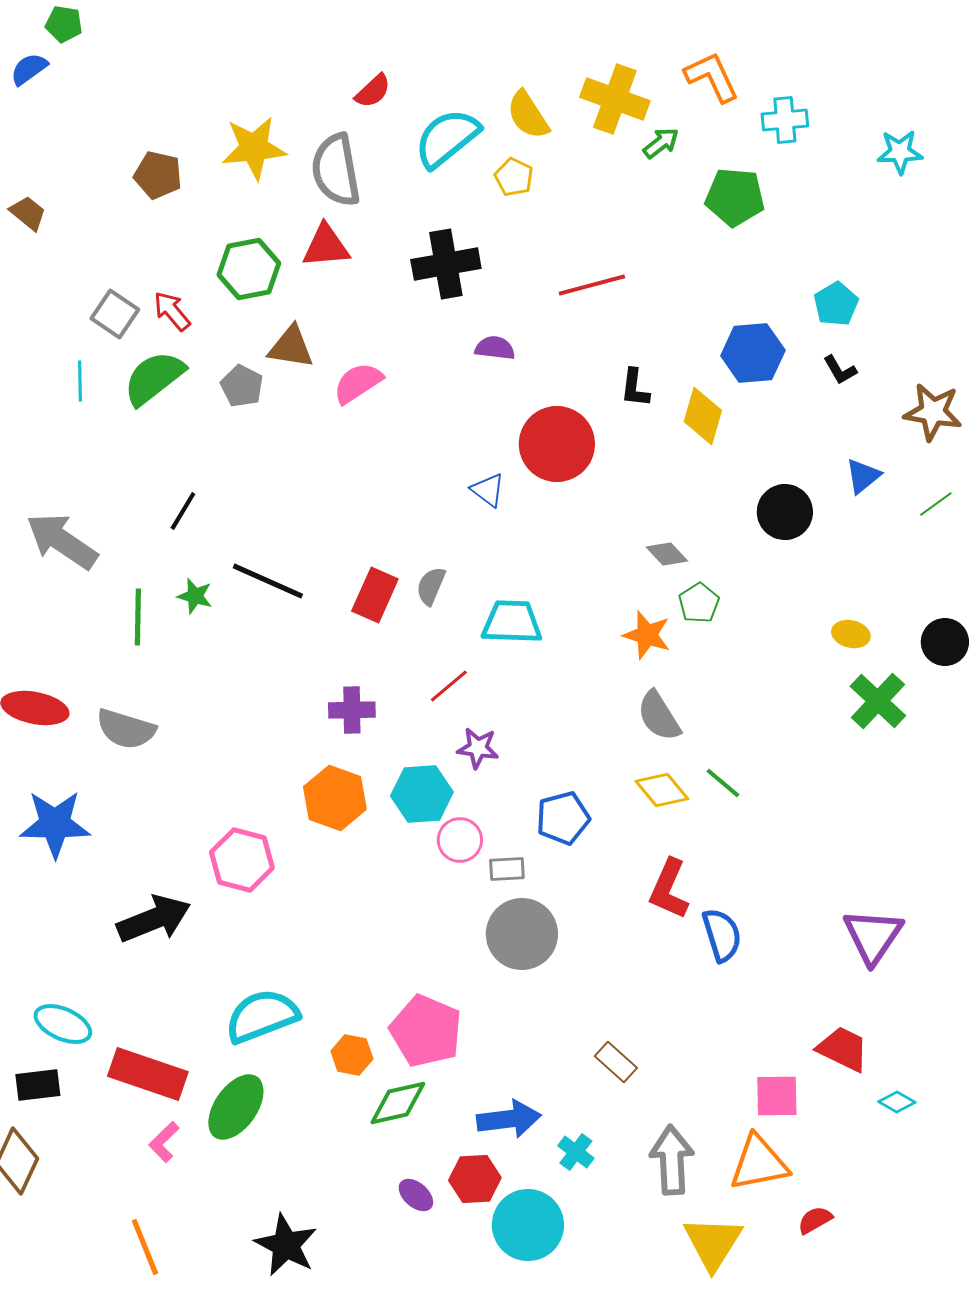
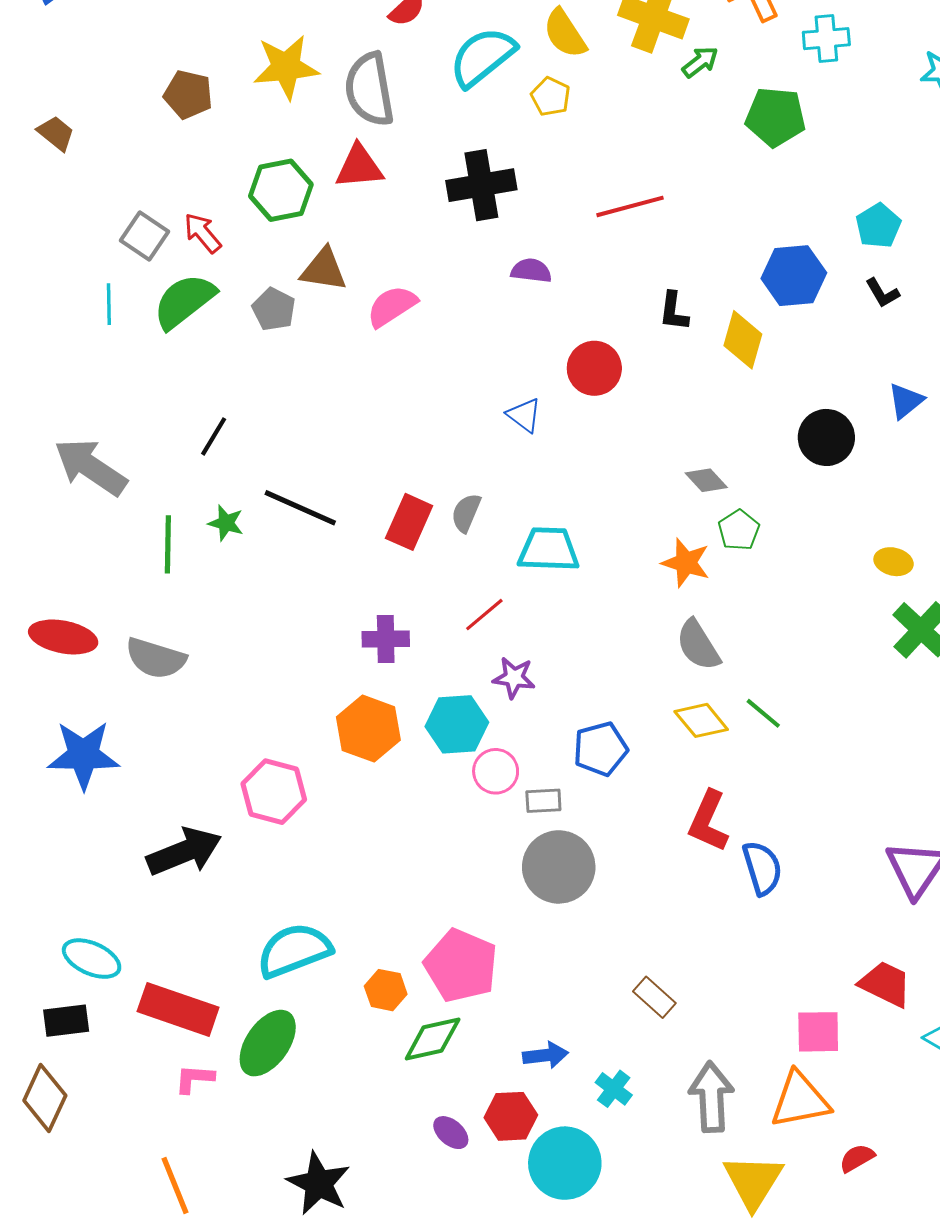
red circle: (557, 444) -> (594, 368), size x0.7
blue arrow: (509, 1119) -> (545, 1055), size x0.7
pink L-shape: (164, 1142) -> (194, 1079), turned 48

